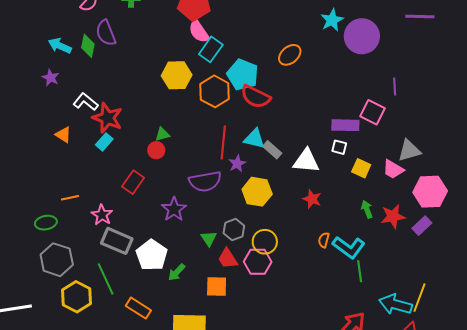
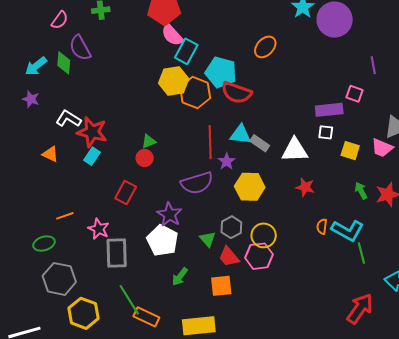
cyan arrow: (60, 46) -> (36, 66), turned -55
yellow hexagon: (177, 75) -> (174, 81), moved
pink square: (372, 112) -> (354, 94), size x0.7
gray rectangle: (117, 241) -> (117, 253), turned 72
white pentagon: (152, 255) -> (162, 240), moved
green line: (106, 279) -> (129, 300), moved

